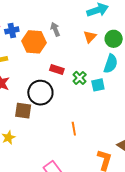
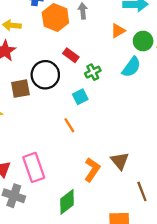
cyan square: (98, 85) -> (80, 97), moved, turned -32
brown square: (23, 111) -> (20, 89), turned -36
orange line: (74, 129) -> (69, 125), turned -40

